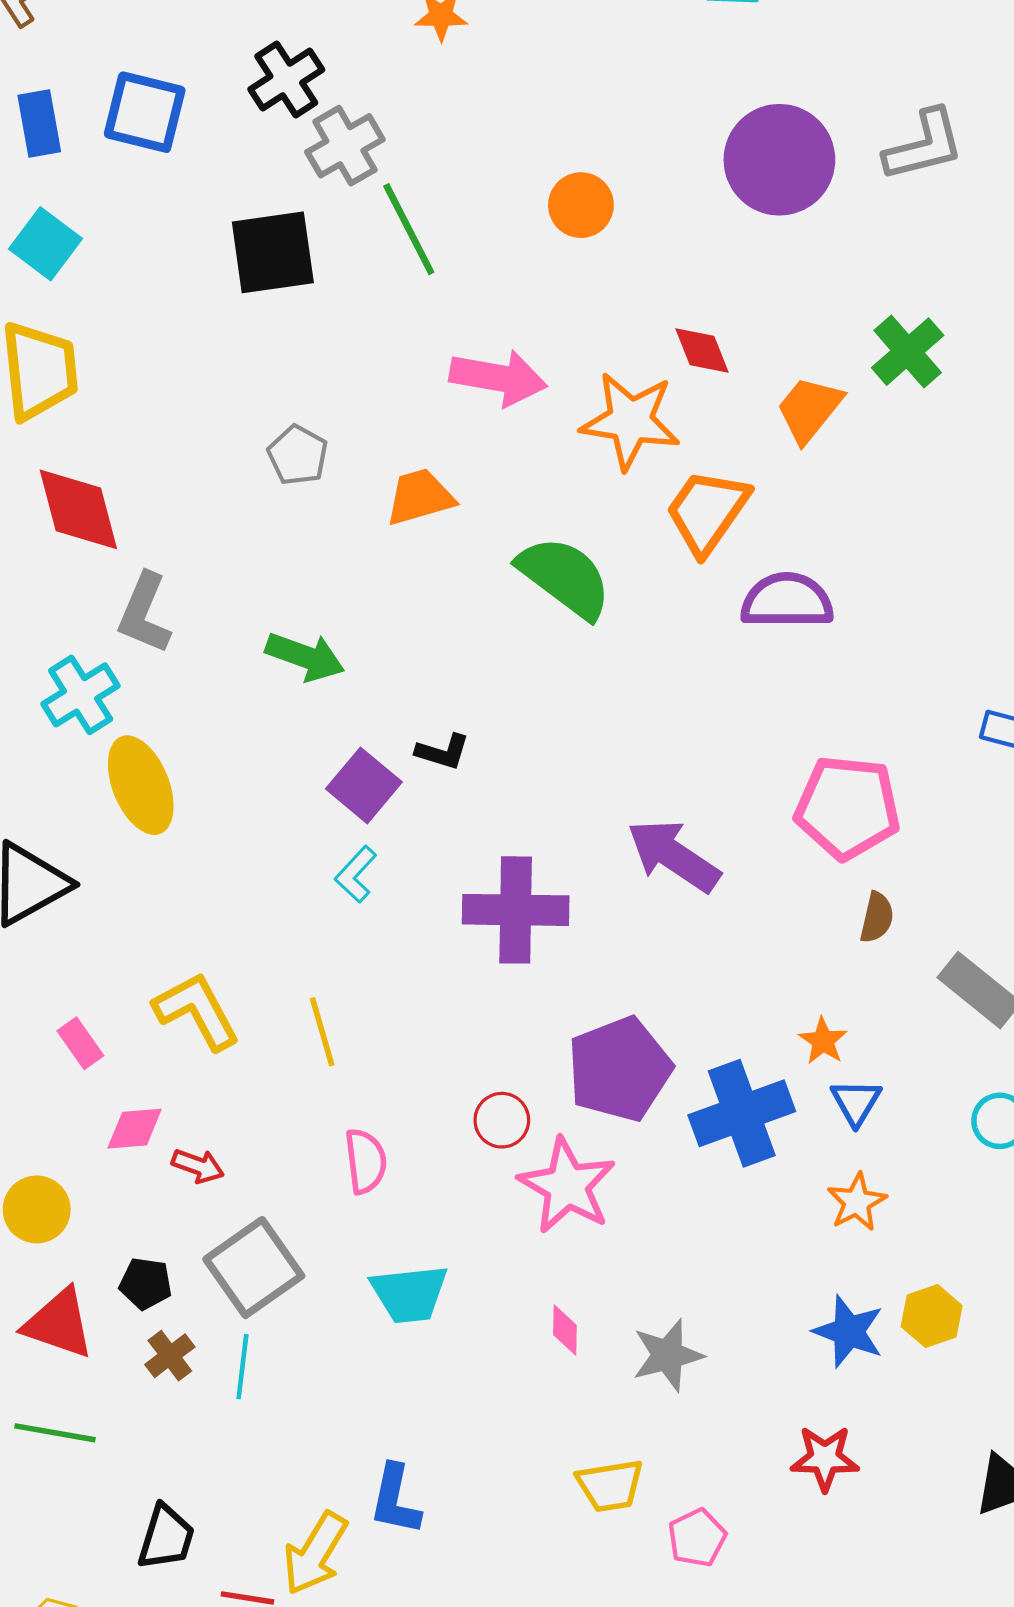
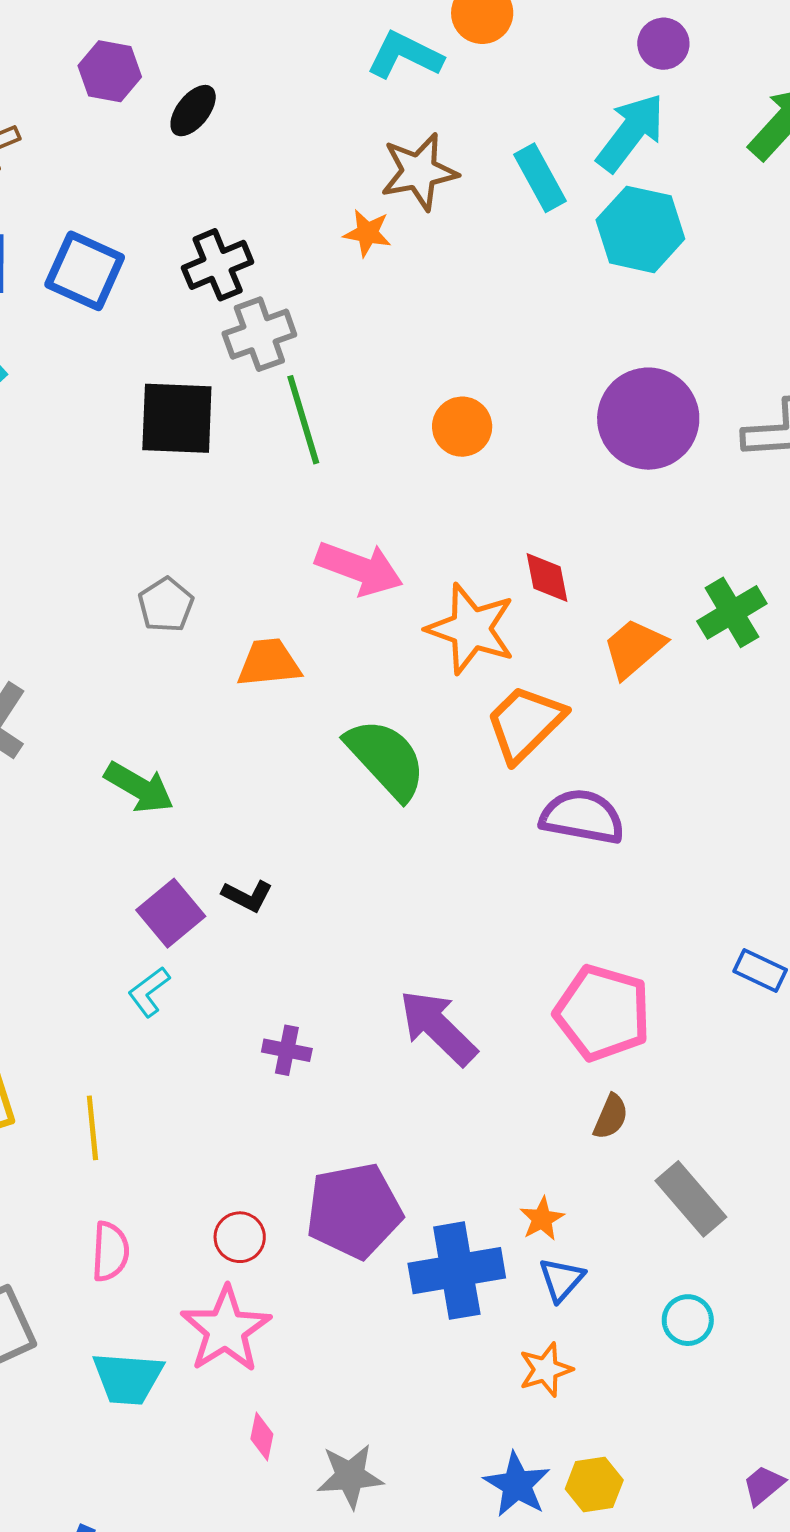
purple cross: (516, 910) -> (287, 1050), size x0.5
pink star: (567, 1186) -> (226, 1329), moved

